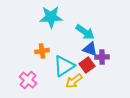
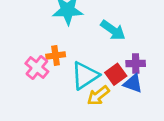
blue triangle: (90, 49) -> (133, 84), moved
pink cross: (28, 80) -> (37, 68), moved

